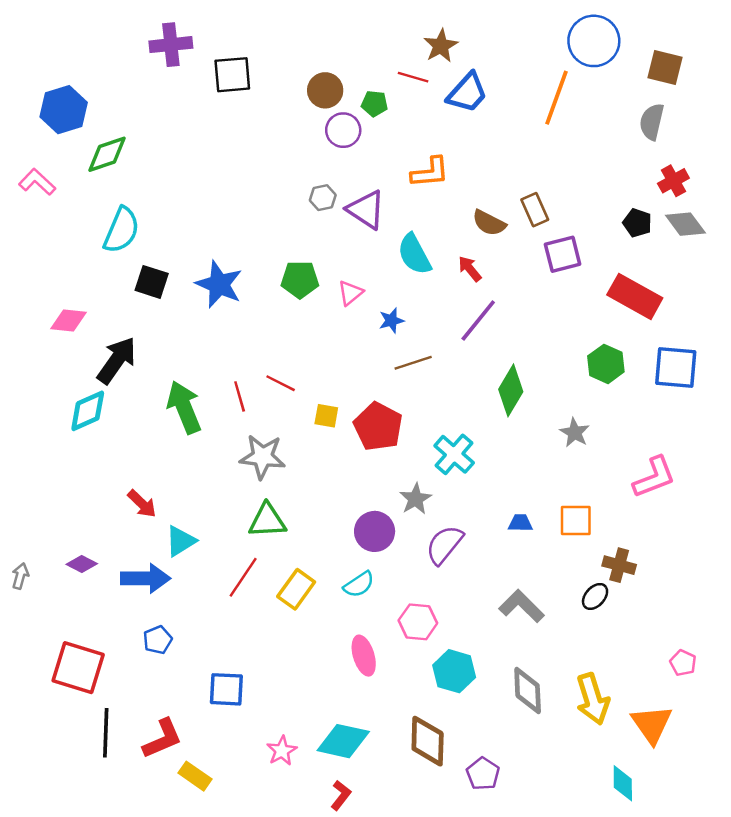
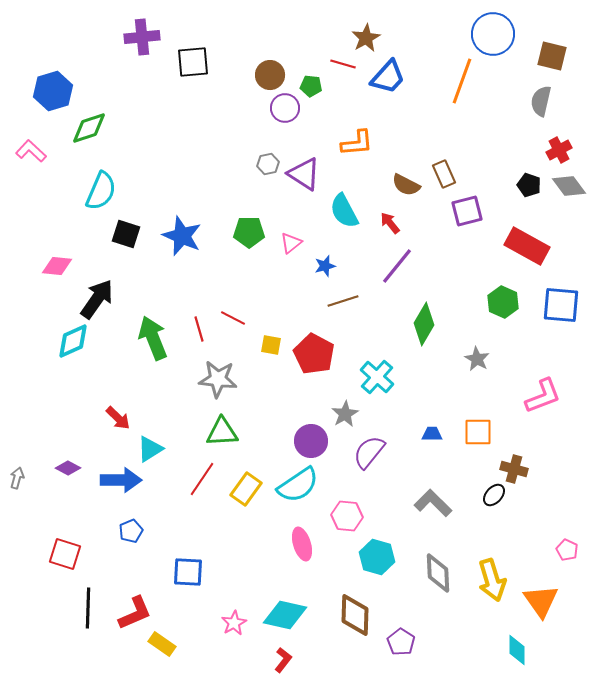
cyan semicircle: (359, 584) -> (298, 485), size x1.6
red square: (78, 668) -> (65, 554), size x0.7

